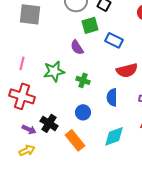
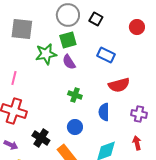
green square: (90, 25) -> (68, 40), moved
green star: (54, 71) -> (46, 54), moved
purple arrow: (29, 129) -> (11, 145), moved

